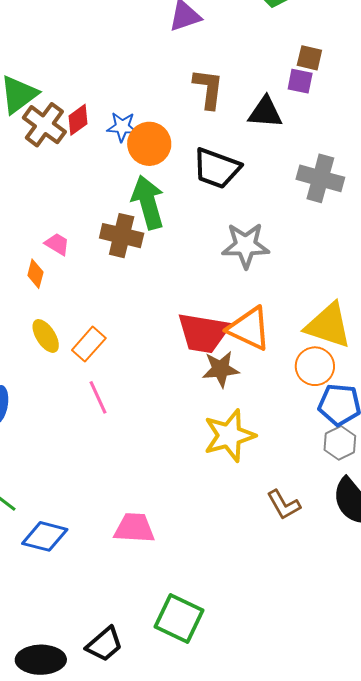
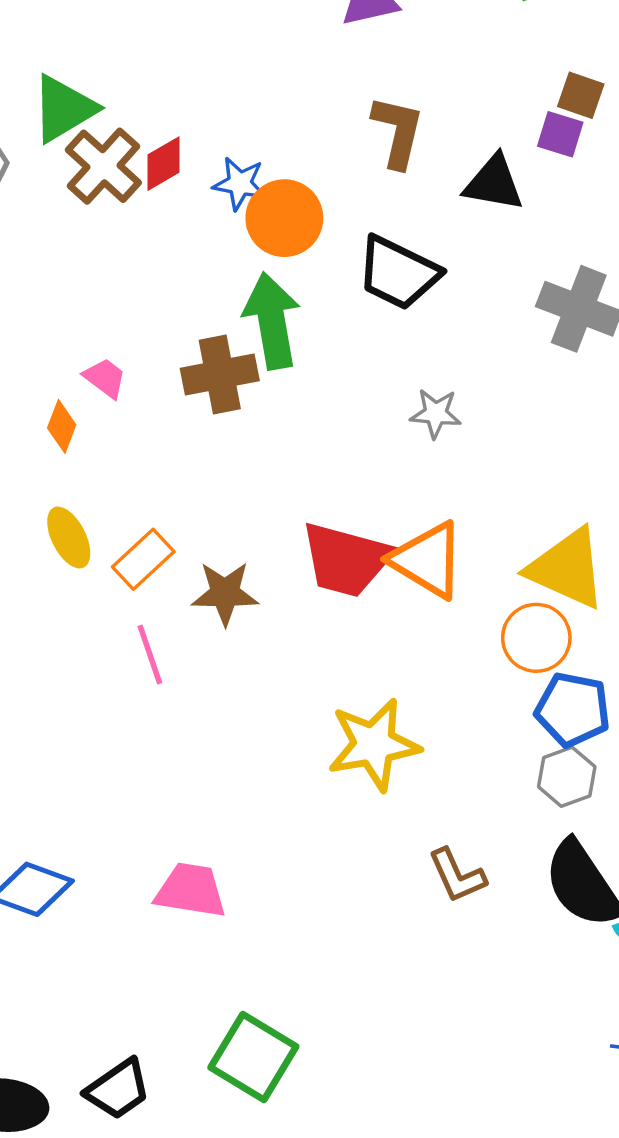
brown cross: (122, 236) -> (220, 374), turned -30
gray star: (246, 245) -> (436, 413), size x0.6
brown star: (221, 369) -> (225, 593), moved

